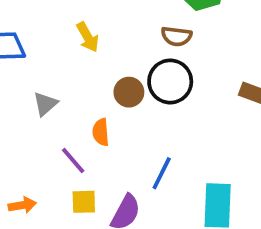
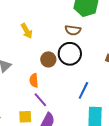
purple line: (73, 161) -> (40, 100), moved
blue line: (162, 173) -> (83, 90), moved

